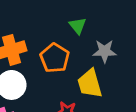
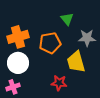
orange pentagon: (55, 58) -> (50, 43), turned 30

